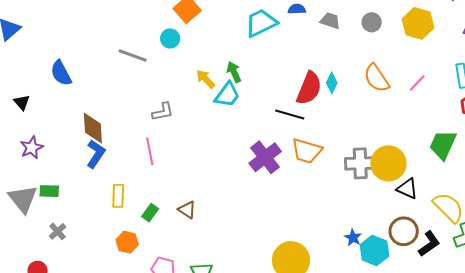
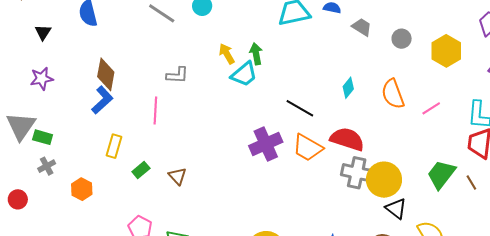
red semicircle: (309, 88) -> (347, 139), moved, turned -108
green rectangle: (49, 191) -> (43, 137), moved
orange hexagon: (127, 242) -> (82, 189), moved

